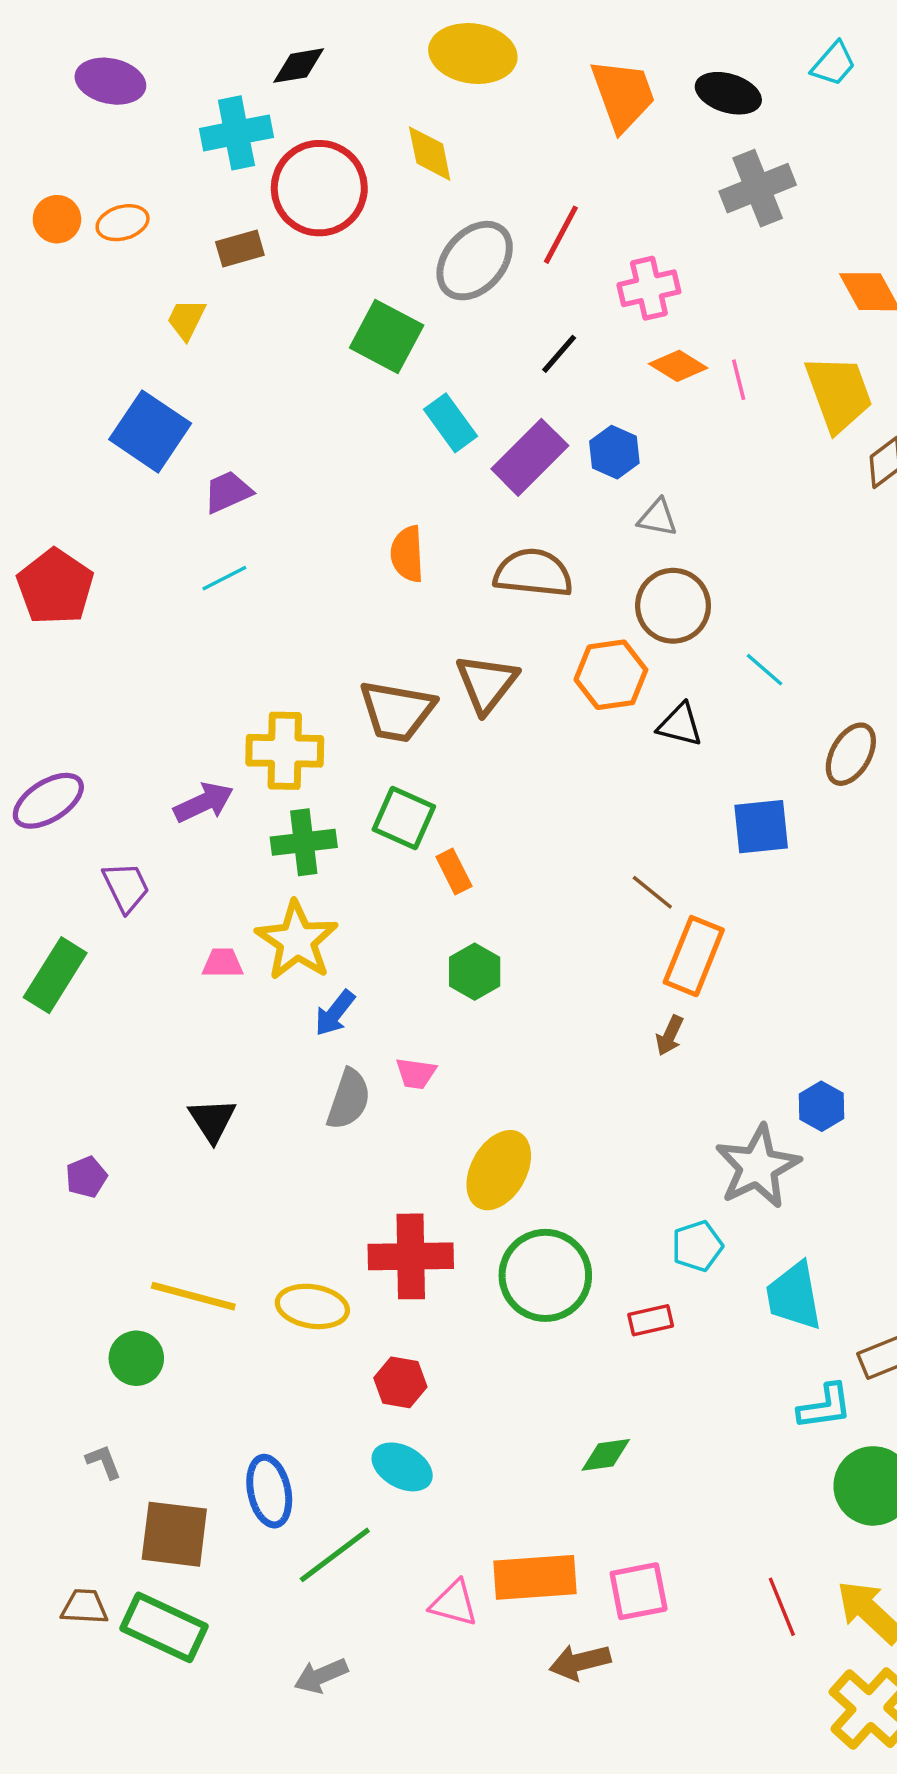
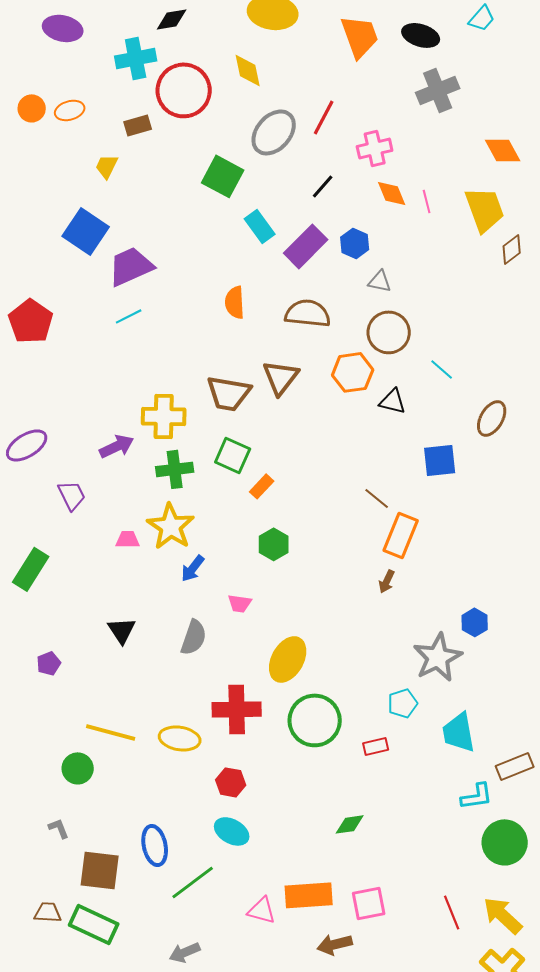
orange diamond: (678, 366) -> (392, 193), turned 36
purple trapezoid: (228, 492) -> (131, 266), size x1.6
orange rectangle: (454, 872) -> (262, 486), turned 70
green rectangle: (55, 975) -> (31, 569), moved
gray semicircle: (349, 1099) -> (194, 637), moved

